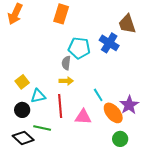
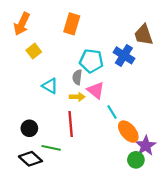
yellow square: (22, 82) -> (34, 51), moved
cyan triangle: (38, 96) -> (50, 86), moved, turned 42
purple star: (129, 105) -> (146, 146), moved
pink triangle: (83, 117) -> (96, 90), moved, turned 36

